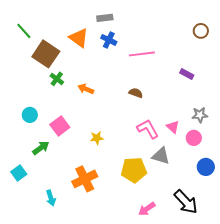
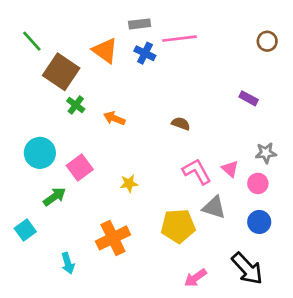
pink line: (142, 54) -> (179, 39), moved
cyan circle: (30, 115) -> (40, 153), size x1.5
blue circle: (206, 167) -> (259, 222), moved

